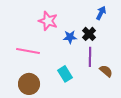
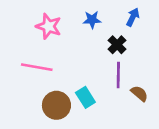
pink star: (48, 21) -> (49, 26), moved
blue star: (70, 37) -> (92, 20), moved
brown circle: (29, 84) -> (56, 105), moved

